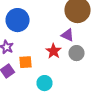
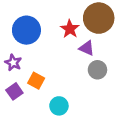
red star: (54, 51) -> (70, 29), moved
orange square: (26, 62) -> (36, 81), turned 32

